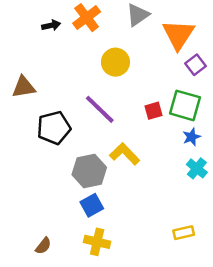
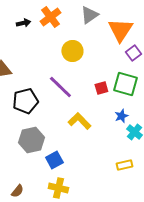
blue star: (192, 137) -> (121, 116), moved
gray hexagon: (89, 171) -> (31, 140), moved
yellow rectangle: (184, 233) -> (124, 165), moved

